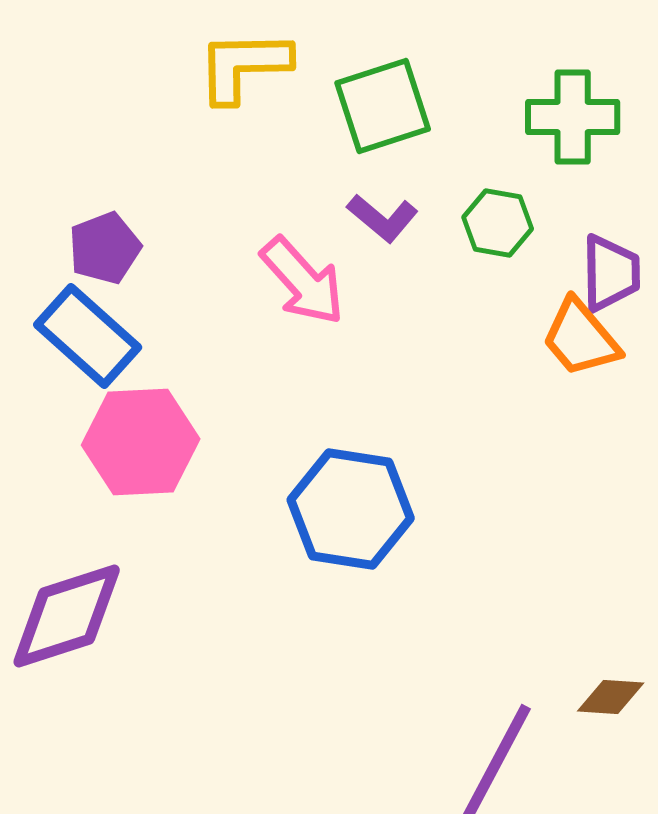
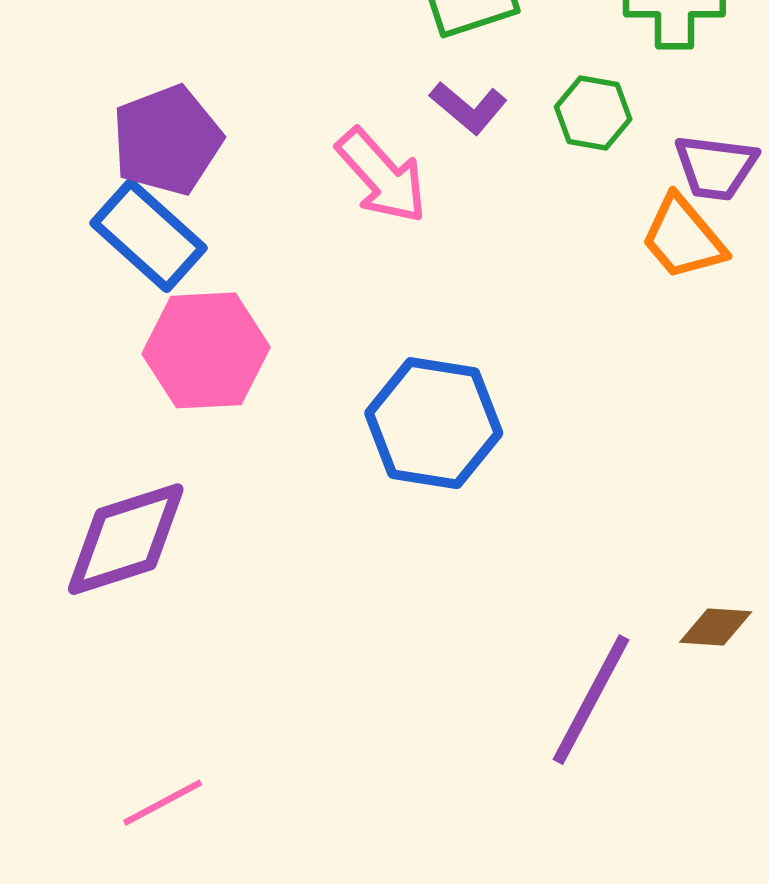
purple pentagon: (105, 248) -> (167, 140), size x1.4
purple trapezoid: (611, 273) -> (716, 167), turned 98

